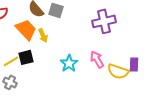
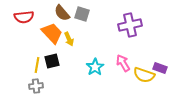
yellow line: (11, 61) -> (37, 65), turned -49
purple rectangle: (134, 64) -> (160, 68), turned -72
gray cross: (10, 82) -> (36, 86), turned -32

